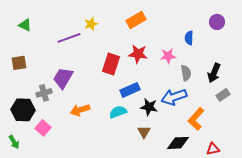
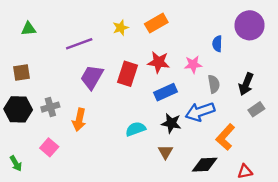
purple circle: (217, 22) -> (250, 25), size x1.6
yellow star: (91, 24) -> (121, 28), moved
green triangle: (25, 25) -> (28, 29), turned -32
purple trapezoid: (63, 78) -> (92, 77), moved
blue rectangle: (130, 90) -> (165, 92), moved
black hexagon: (23, 110) -> (18, 109), moved
orange arrow: (80, 110) -> (79, 120), moved, turned -60

